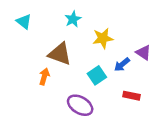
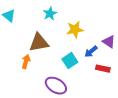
brown triangle: (60, 54) -> (39, 43), turned -30
red rectangle: (132, 96) -> (103, 69), moved

